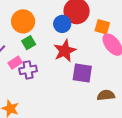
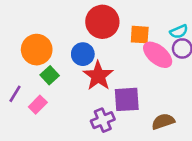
blue circle: (62, 24) -> (83, 54), moved
purple cross: (28, 70) -> (103, 120), moved

